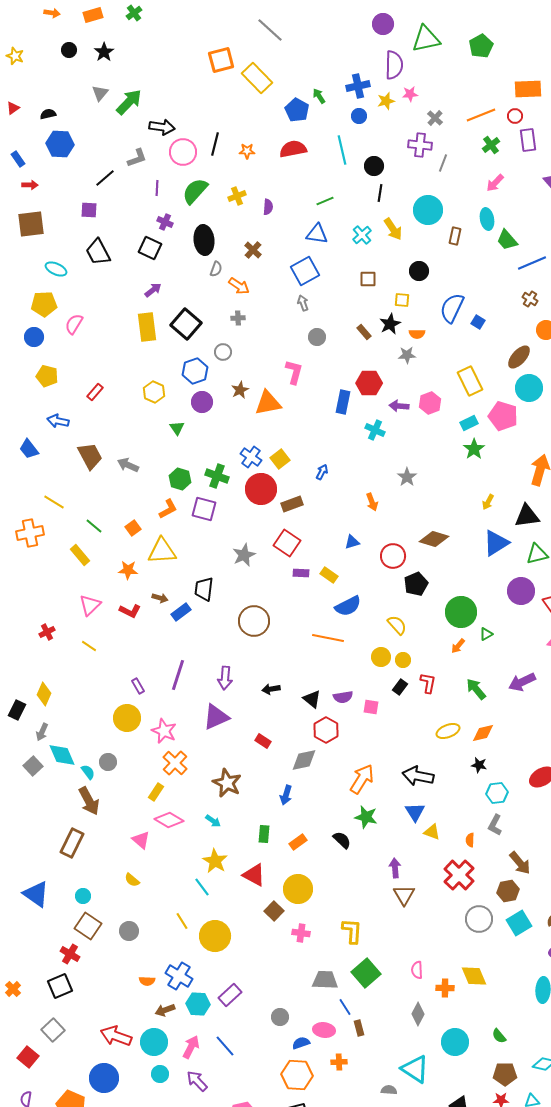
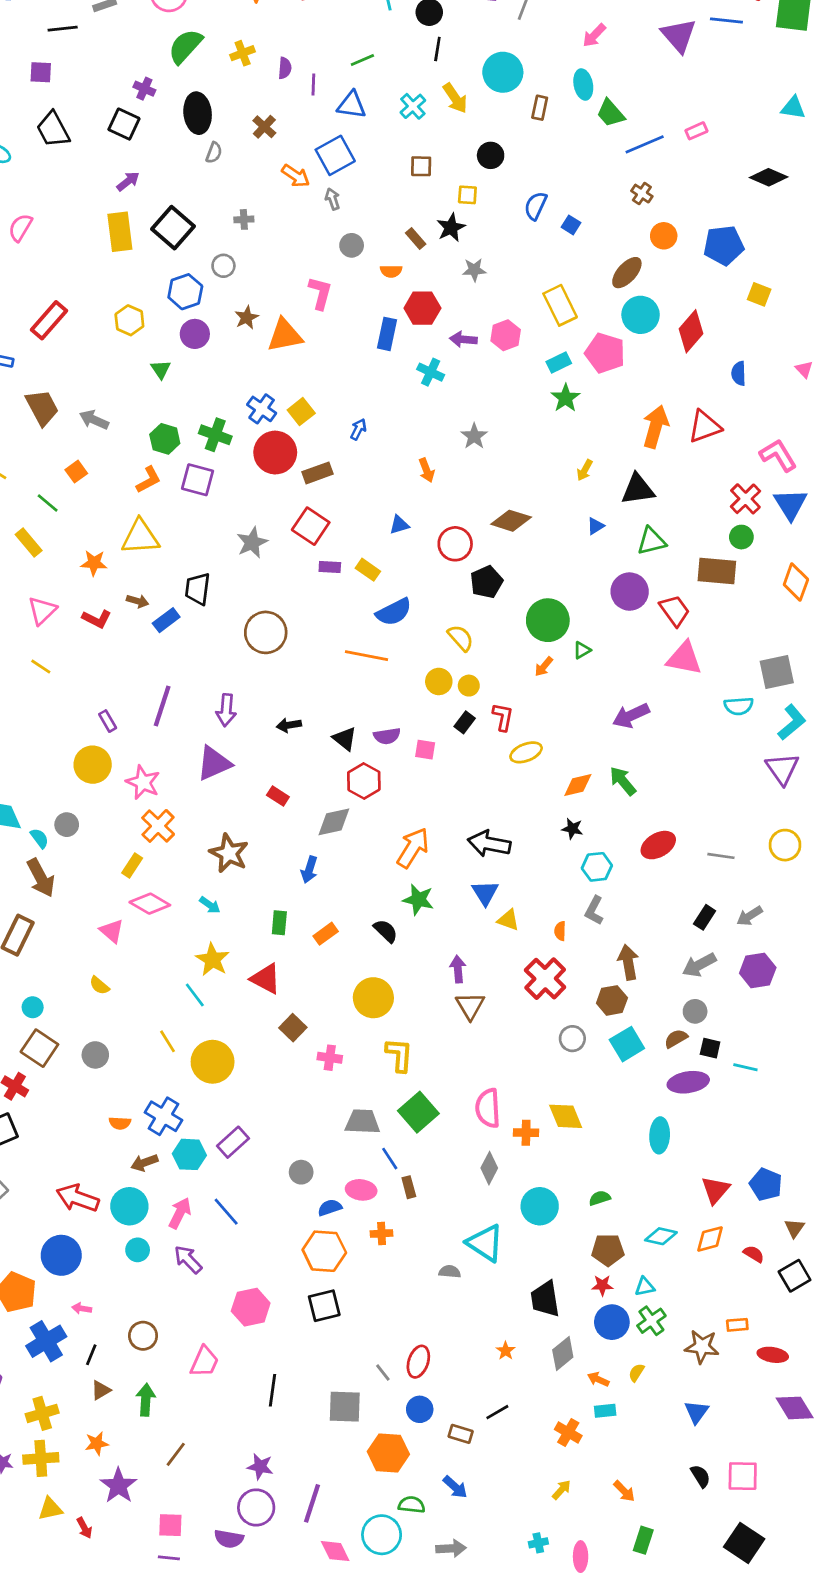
black line: (105, 178) -> (63, 29), turned 35
purple line: (157, 188) -> (313, 84), moved
orange arrow: (239, 286) -> (296, 176), moved
blue semicircle: (452, 308) -> (536, 206), size x0.7
orange semicircle: (417, 334) -> (391, 271), moved
red rectangle: (95, 392) -> (49, 320), size x1.6
orange square: (133, 528) -> (76, 472), moved
blue triangle: (496, 543) -> (596, 526), size x0.5
green arrow: (476, 689) -> (623, 781), moved
yellow ellipse: (448, 731) -> (526, 752), moved
brown arrow: (520, 863) -> (628, 962), turned -150
yellow circle: (298, 889) -> (373, 998), moved
gray circle: (479, 919) -> (572, 1039), size x0.7
pink semicircle: (417, 970) -> (488, 1108), size x1.6
green semicircle: (499, 1036) -> (600, 1198), turned 112

